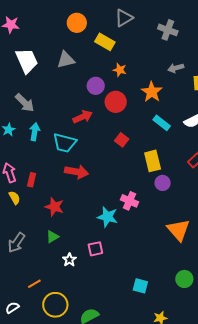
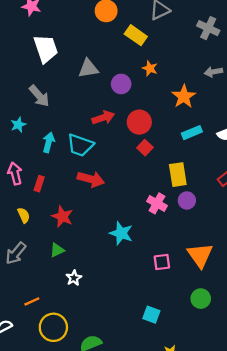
gray triangle: (66, 60) -> (88, 68), moved
red circle: (116, 102) -> (139, 122), moved
cyan rectangle: (162, 123) -> (192, 133), turned -66
cyan arrow: (35, 132) -> (49, 142), moved
yellow semicircle: (14, 198) -> (24, 215), moved
pink cross: (129, 201) -> (157, 203), moved
pink square: (95, 249) -> (162, 262), moved
green circle: (184, 279) -> (201, 299), moved

